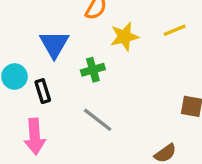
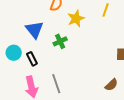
yellow line: (175, 30) -> (106, 10), turned -40
gray line: (98, 120) -> (56, 84), moved, turned 42

